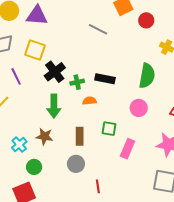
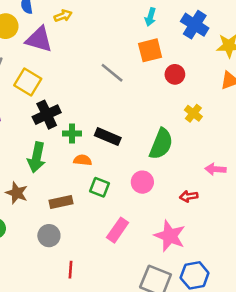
green square: (109, 129) -> (99, 187), moved
brown rectangle: (80, 136) -> (61, 202), turned 66

